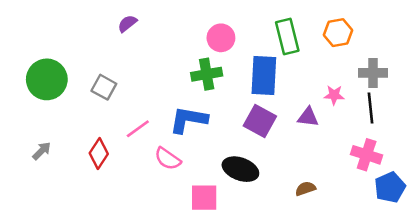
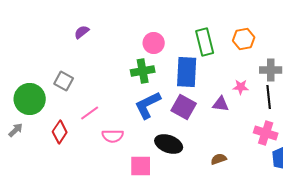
green circle: (47, 79) -> (30, 99), moved
blue L-shape: (188, 120) -> (148, 105), moved, turned -36
pink semicircle: (168, 159) -> (113, 136), turned -35

